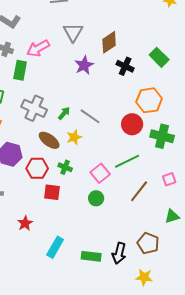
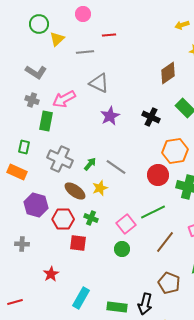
gray triangle: (73, 32) -> (99, 83), turned -35
brown diamond: (109, 42) -> (168, 73), moved
brown pentagon: (148, 243) -> (169, 283), moved

